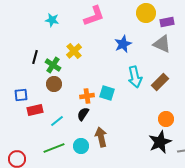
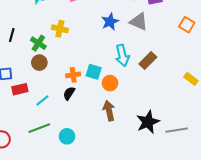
gray triangle: (162, 44) -> (139, 22), moved
yellow cross: (74, 51) -> (60, 29), turned -35
black line: (35, 57) -> (12, 35), moved
orange circle: (166, 119) -> (110, 83), moved
brown arrow: (101, 137) -> (109, 111), moved
cyan circle: (81, 146) -> (67, 136), moved

